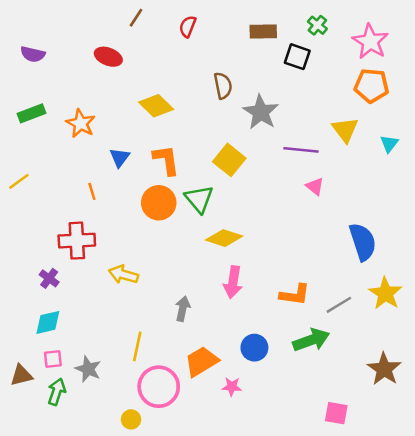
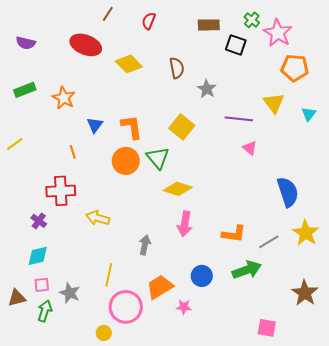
pink star: (370, 42) -> (278, 33), moved
red ellipse: (108, 57) -> (86, 45), size x1.4
yellow diamond: (156, 106) -> (129, 64), moved
gray star: (261, 112) -> (207, 89), size x0.7

